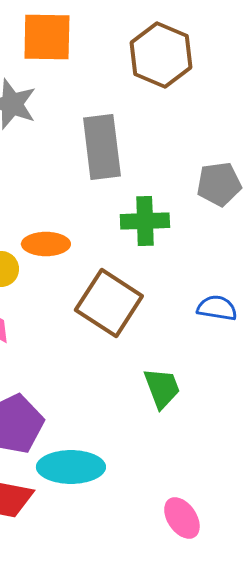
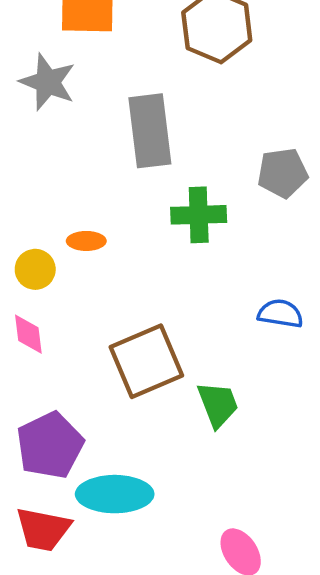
orange ellipse: (46, 244) -> (86, 241), size x0.7
brown square: (109, 303) -> (146, 361), moved, turned 34

